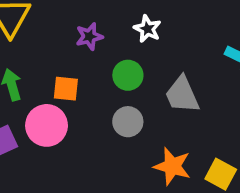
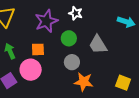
purple star: (89, 36) -> (46, 21), size x1.6
orange star: (172, 166) -> (84, 82), moved

